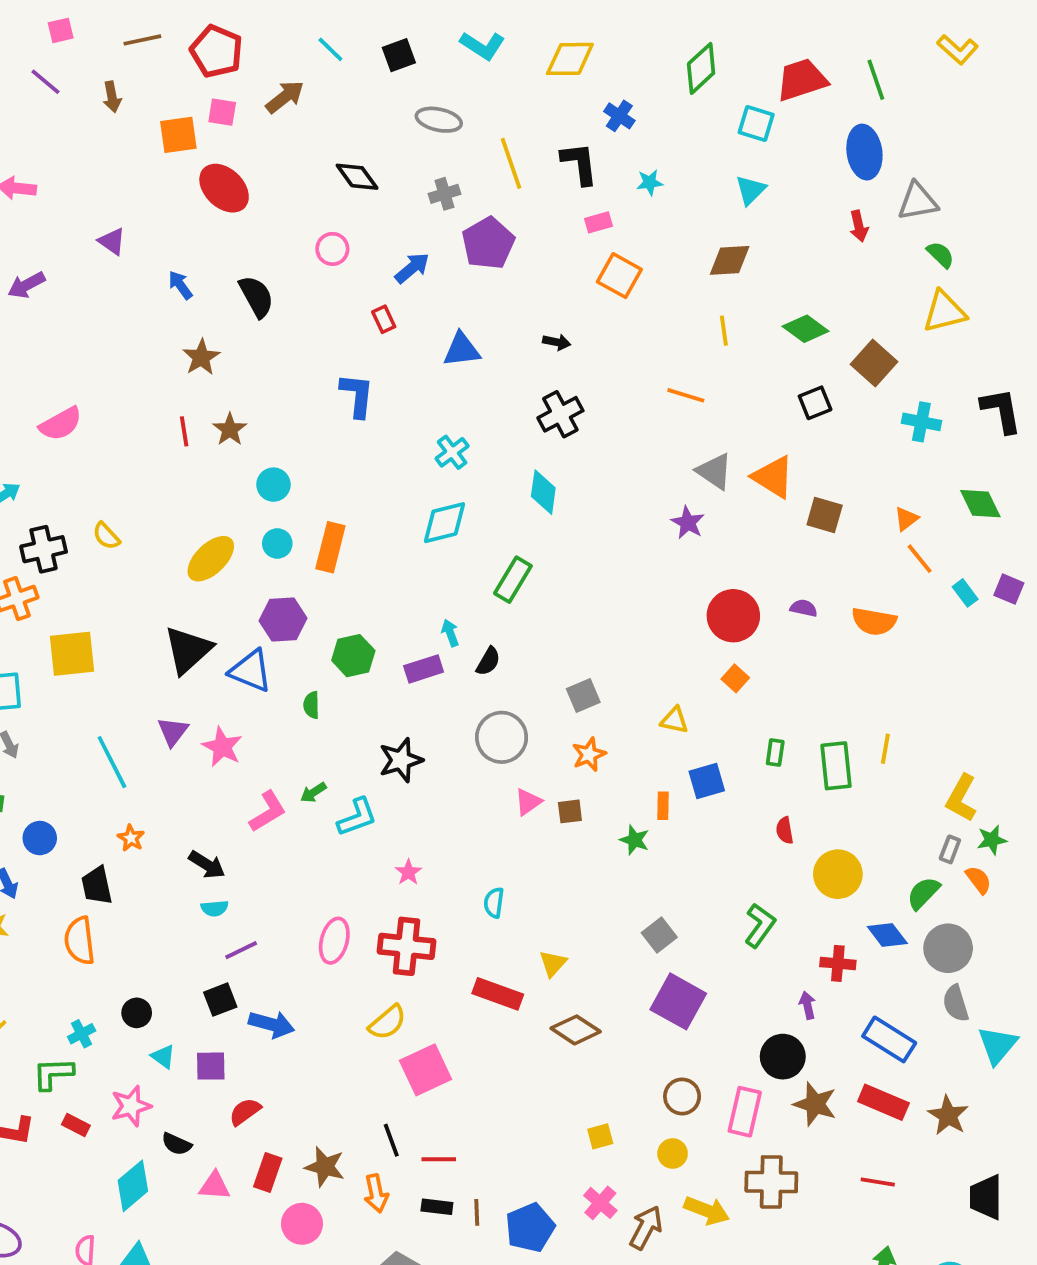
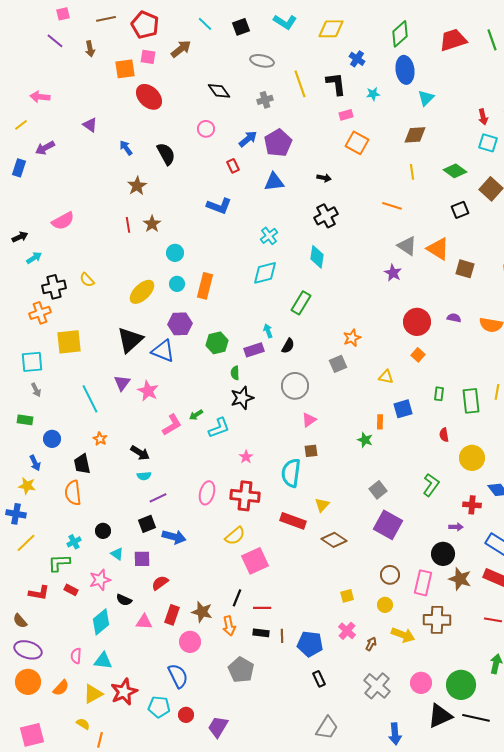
cyan square: (756, 124) -> (488, 143), moved
blue ellipse: (864, 152) -> (405, 70), moved
purple pentagon: (488, 243) -> (278, 143), moved
blue L-shape: (357, 395) -> (219, 206), turned 105
green semicircle: (311, 705) -> (235, 373), moved
orange star: (589, 754) -> (352, 338), moved
brown square: (570, 811) -> (311, 451), moved
cyan semicircle: (494, 903) -> (291, 473), size x1.8
purple arrow: (807, 1005) -> (456, 527), turned 104
black line: (391, 1140) -> (237, 598), turned 42
blue pentagon: (530, 1228) -> (310, 644), turned 30
brown arrow: (646, 1228) -> (371, 644), size x0.6

